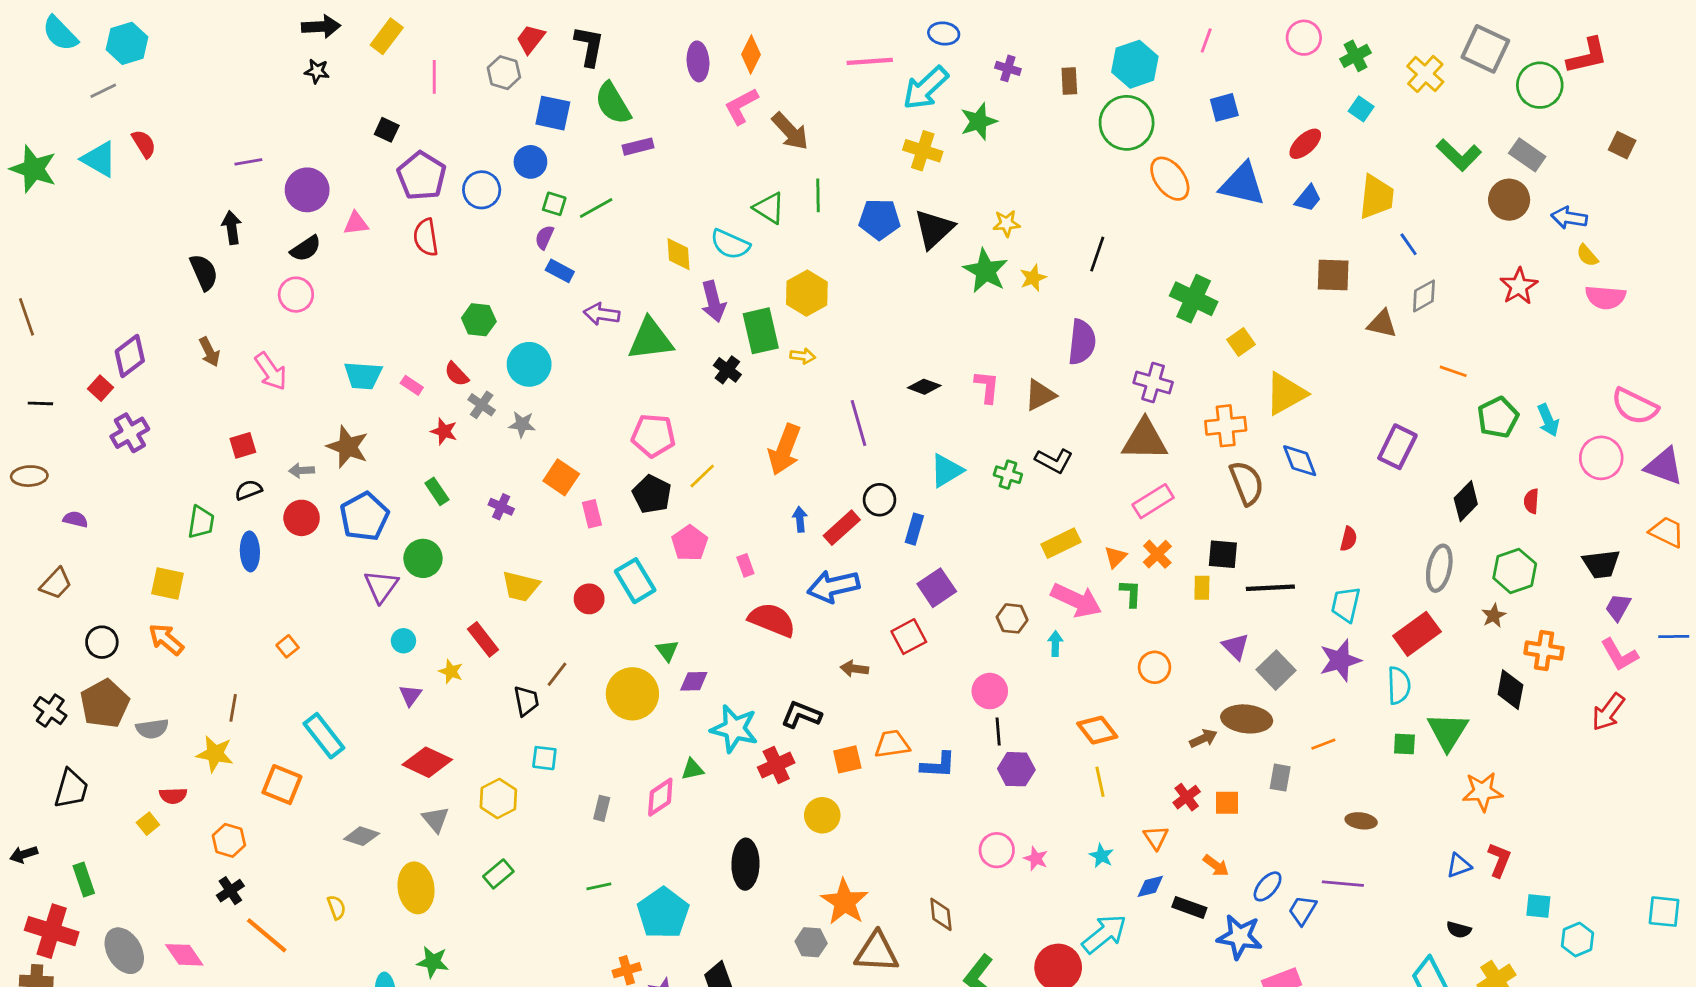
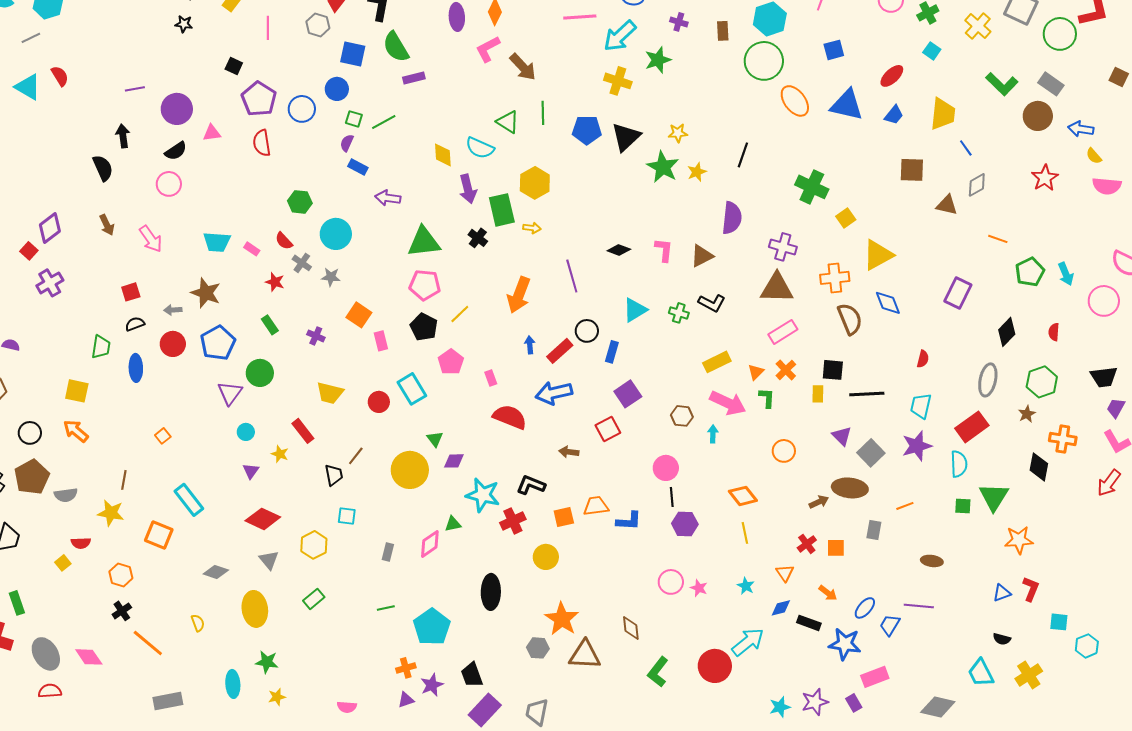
green triangle: (651, 339) -> (424, 242), moved

